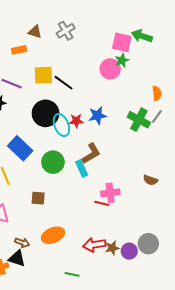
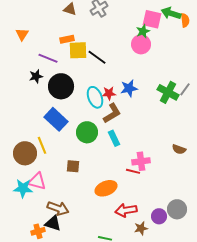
orange rectangle: (19, 50) -> (67, 39), moved
green star: (122, 60) -> (143, 31), moved
orange semicircle: (157, 93) -> (185, 20), moved
black circle: (46, 113) -> (61, 86), moved
brown L-shape: (91, 154) -> (112, 113), moved
orange ellipse: (53, 235) -> (106, 188), moved
brown arrow: (22, 243) -> (58, 208), size x1.5
brown star: (112, 248) -> (141, 228), moved

